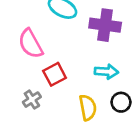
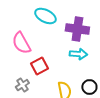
cyan arrow: (106, 72) -> (78, 54), moved

